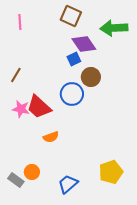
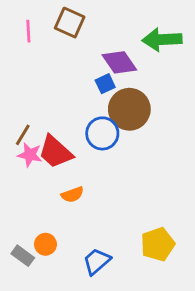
brown square: (71, 16) -> (70, 23), moved
brown line: (16, 75) -> (23, 135), moved
brown circle: (91, 77) -> (129, 109), size x1.5

